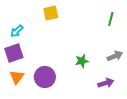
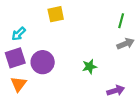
gray arrow: (115, 56) -> (126, 44), moved
purple circle: (45, 77) -> (43, 62), moved

